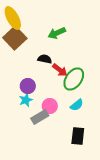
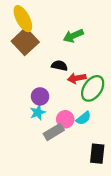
red arrow: (60, 70) -> (77, 78), turned 133
cyan semicircle: (77, 105) -> (84, 118), moved

